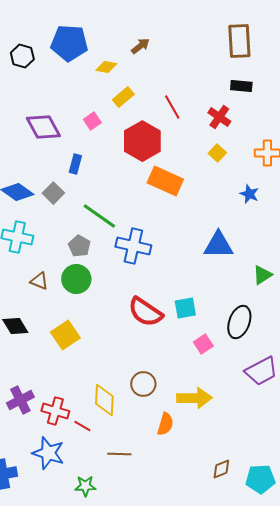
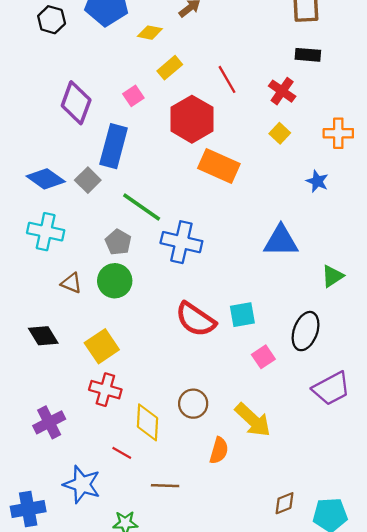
purple diamond: (43, 127) -> (76, 103), turned 48
blue rectangle: (75, 164) -> (114, 146), size x1.8
yellow arrow: (194, 398) -> (253, 420), turned 44
red cross: (55, 411) -> (105, 390), moved

